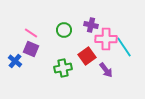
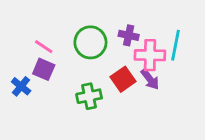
green circle: (64, 30) -> (90, 42), size x1.5
cyan line: (124, 47) -> (175, 45), moved, turned 45
purple arrow: (106, 70) -> (150, 79), moved

